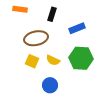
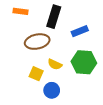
black rectangle: (52, 14) -> (54, 17), size x1.5
yellow square: (32, 61) -> (36, 74), moved

